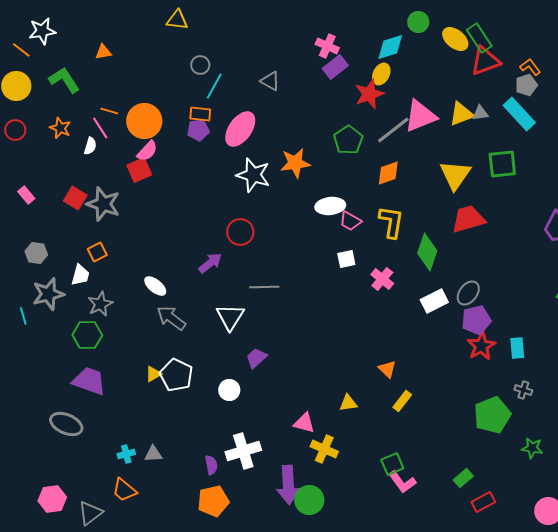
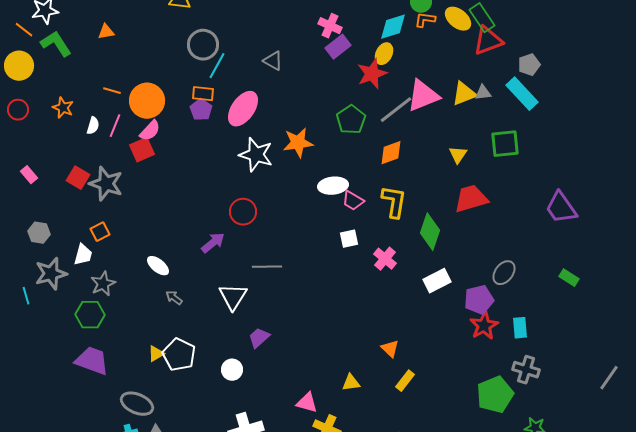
gray circle: (200, 65) -> (203, 45), size x1.6
orange L-shape: (530, 67) -> (425, 20), moved, turned -45
green L-shape: (64, 80) -> (56, 44), moved
pink line: (100, 128) -> (115, 126), moved, turned 55
purple pentagon: (198, 130) -> (201, 110), turned -30
yellow triangle: (455, 175) -> (458, 155), size x0.6
gray ellipse: (468, 293) -> (504, 273), moved
gray arrow: (171, 318) -> (174, 298), size x0.6
gray cross: (523, 390) -> (526, 370), size x1.5
gray ellipse: (66, 424) -> (137, 404), moved

